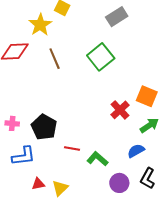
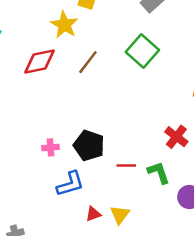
brown line: (55, 59) -> (88, 62), turned 70
red cross: (120, 110) -> (176, 137), moved
green L-shape: (98, 159) -> (159, 173), turned 40

